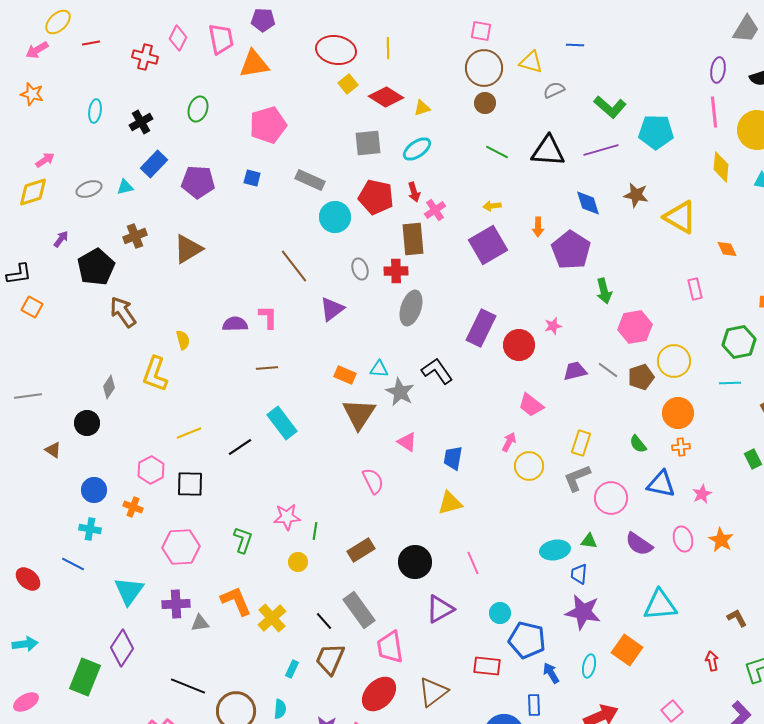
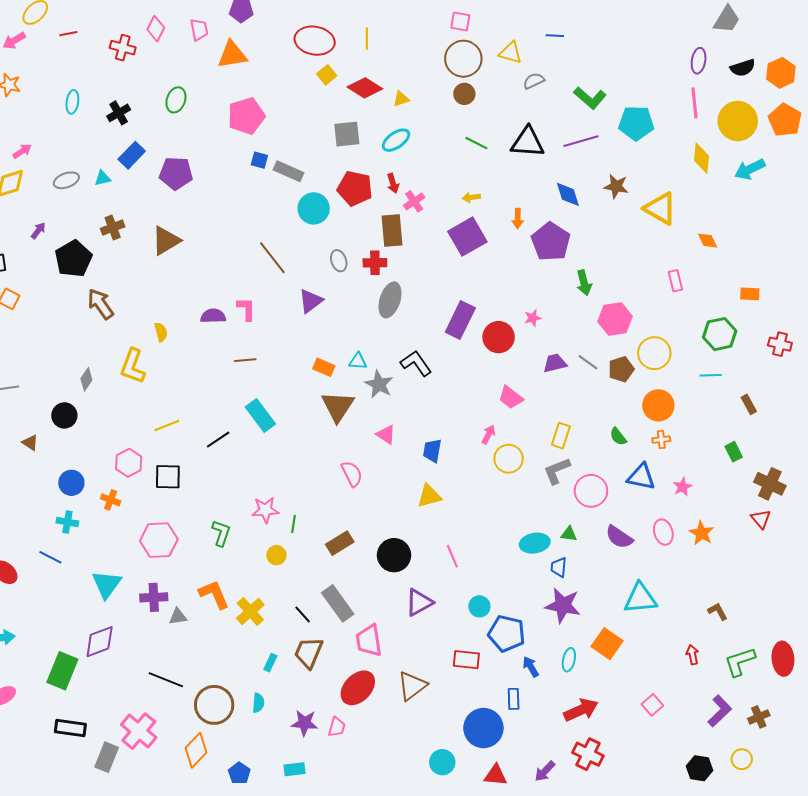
pink trapezoid: (221, 39) -> (199, 30), size x0.7
blue square: (252, 178) -> (259, 160), moved
purple diamond: (122, 648) -> (100, 642), turned 36

